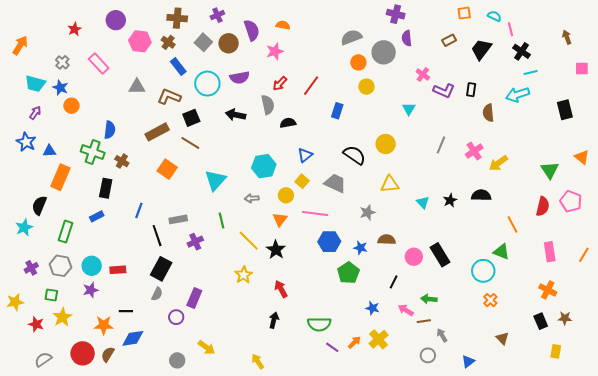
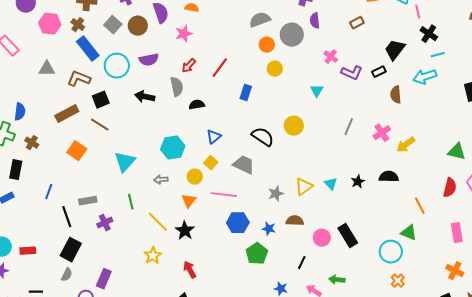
black trapezoid: (481, 49) -> (395, 50), moved
blue rectangle: (178, 66) -> (88, 49), size x1.4
black rectangle: (471, 90) -> (379, 72), turned 56
green triangle: (550, 170) -> (457, 152), turned -42
yellow triangle: (390, 184) -> (304, 187), moved, turned -30

